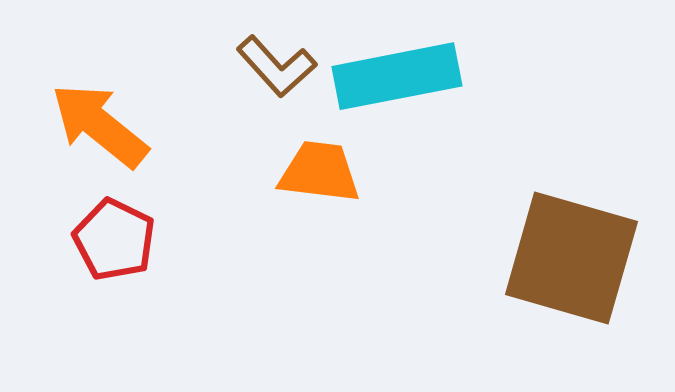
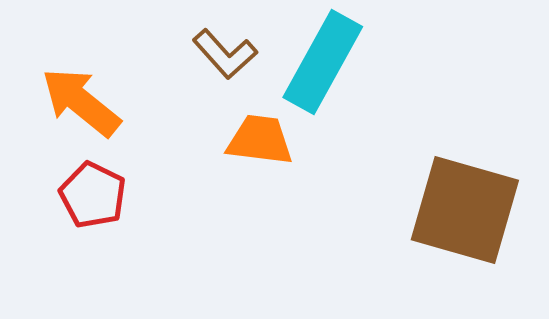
cyan rectangle: (397, 76) -> (323, 62), turned -50

